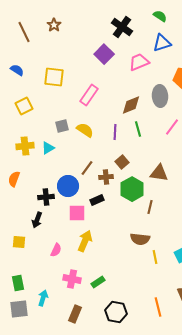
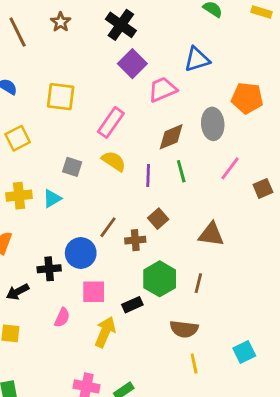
black cross: (122, 27) -> (121, 25), moved
blue triangle: (162, 43) -> (197, 59), moved
pink trapezoid: (139, 62) -> (162, 89), moved
gray square: (62, 126) -> (72, 167), turned 32
yellow semicircle: (85, 130) -> (114, 161), moved
green hexagon: (132, 189) -> (160, 279), moved
black rectangle: (97, 200) -> (132, 305), moved
black arrow: (37, 220) -> (18, 292), moved, turned 42
pink semicircle: (56, 250) -> (62, 318), moved
yellow line: (155, 257) -> (194, 363), moved

